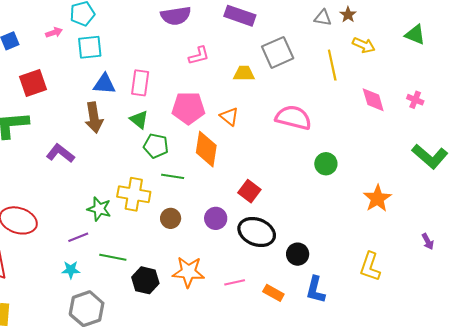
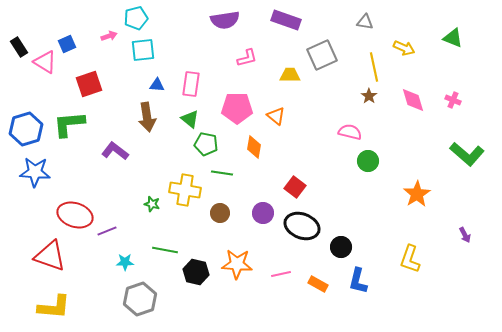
brown star: (348, 15) -> (369, 96), moved
blue triangle: (104, 84) -> (157, 85), size x0.7
pink semicircle: (293, 118) -> (350, 132), moved, size x0.7
orange diamond: (206, 149) -> (254, 147), size x0.7
green star: (99, 209) -> (152, 204), size x0.7
purple line: (78, 237) -> (107, 231), moved

